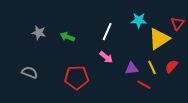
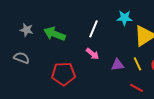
green arrow: (67, 37) -> (55, 34), size x1.5
gray semicircle: (30, 72) -> (22, 58), moved
red line: (144, 85) -> (137, 88), moved

